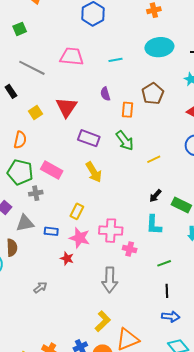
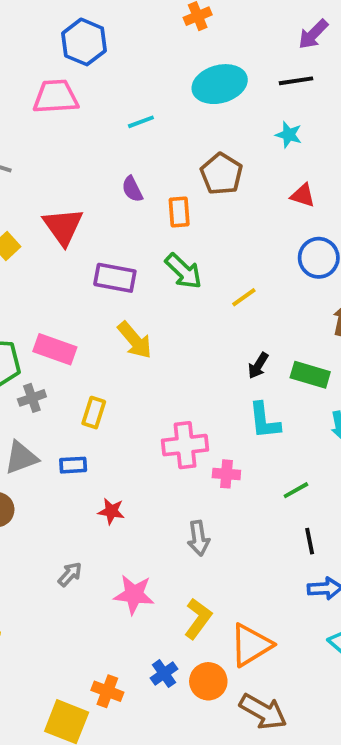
pink trapezoid: (72, 57) -> (56, 97), moved
yellow rectangle: (77, 211) -> (94, 413), moved
pink star: (80, 238) -> (134, 594), moved
gray arrow: (110, 280) -> (199, 538), size x0.7

